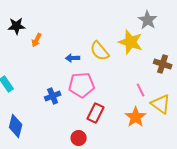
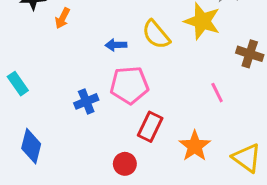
yellow triangle: (161, 104) -> (247, 158), moved
orange star: (136, 117) -> (195, 146), moved

